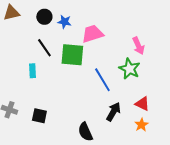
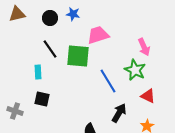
blue star: (64, 22) -> (73, 14), moved
red triangle: (142, 104) -> (148, 96), moved
black square: (39, 116) -> (42, 99), moved

